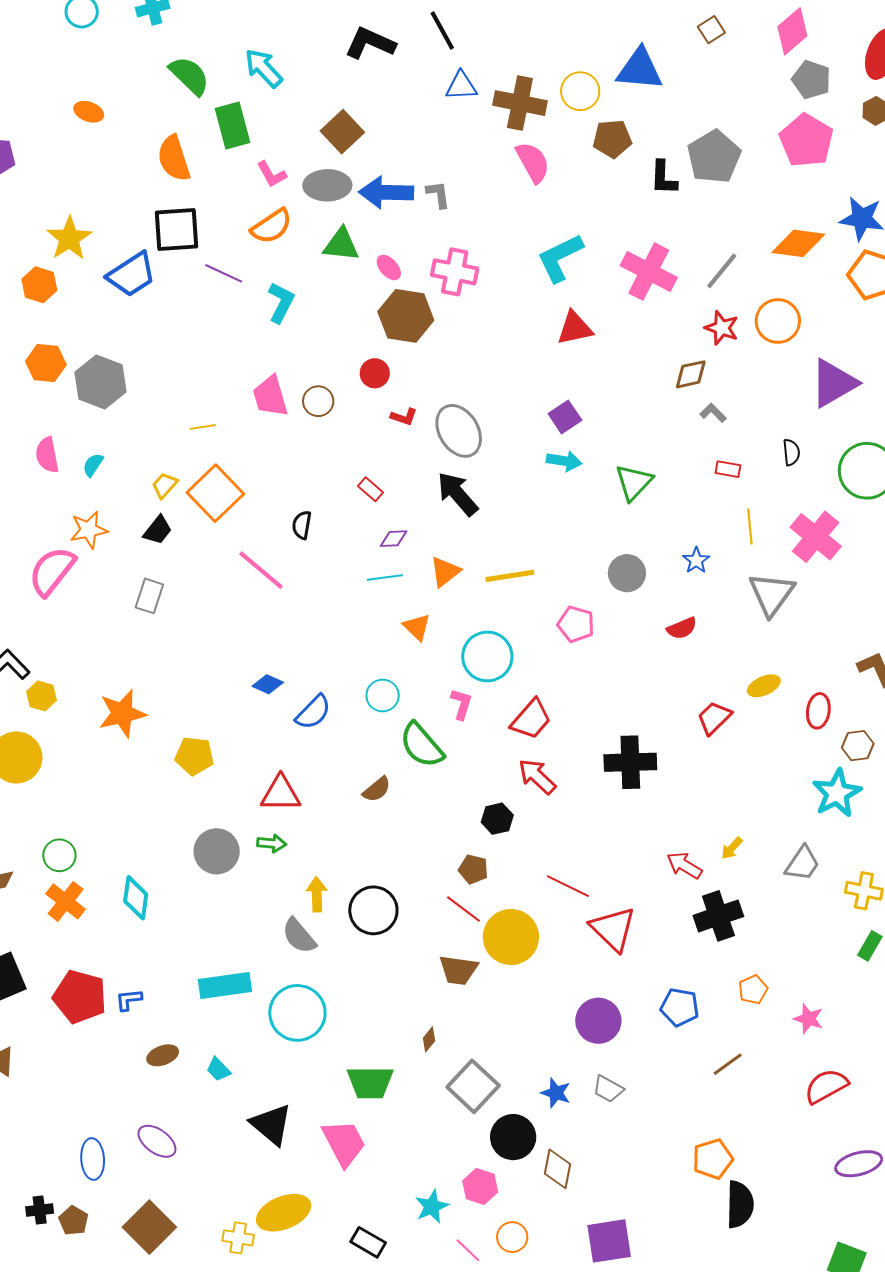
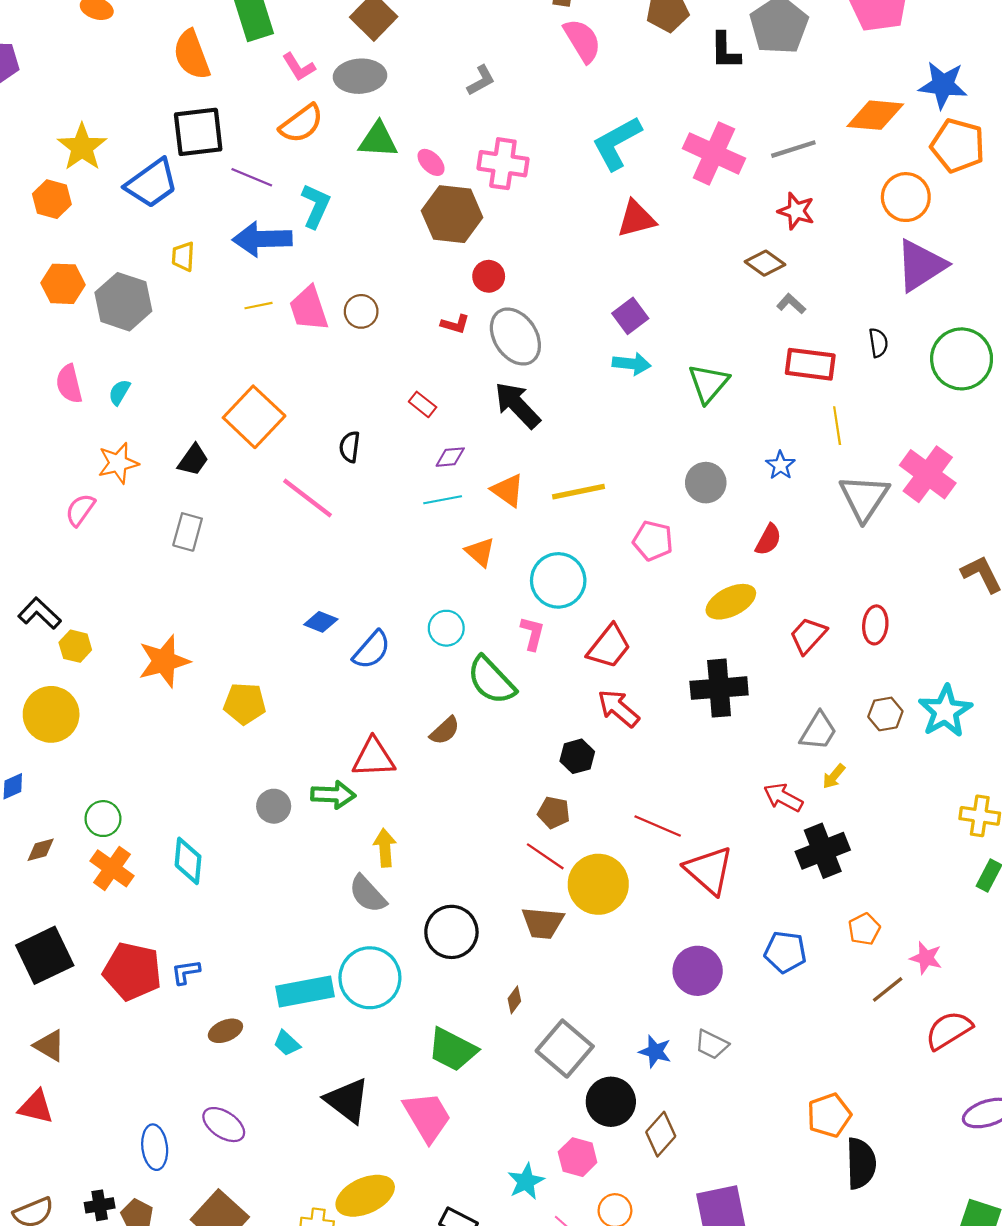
blue arrow: (386, 192) -> (262, 239), moved
gray L-shape: (438, 194) -> (481, 80), turned 72
gray line: (722, 271) -> (793, 149), turned 36
orange circle: (778, 321) -> (906, 197), moved
red circle: (375, 373) -> (489, 276), moved
brown diamond: (691, 374) -> (765, 263), turned 51
yellow line: (203, 427) -> (259, 306), moved
red rectangle: (728, 469) -> (810, 364), size x1.8
yellow trapezoid: (165, 485) -> (183, 256), moved, turned -36
pink cross: (816, 537) -> (928, 474), moved
pink semicircle: (52, 571) -> (80, 510), size x0.6
orange triangle: (445, 572) -> (508, 490), turned -44
red semicircle: (682, 628) -> (768, 540), turned -36
yellow ellipse: (764, 686) -> (731, 602), moved, size x1.4
red ellipse: (818, 711) -> (875, 625), moved
brown hexagon: (858, 746) -> (885, 714), moved
red triangle: (281, 794) -> (374, 758), moved
green arrow: (272, 843) -> (333, 795), size x1.4
gray circle: (217, 851) -> (274, 806), size x0.7
gray trapezoid: (802, 864) -> (818, 731), moved
black circle: (373, 910) -> (451, 932), moved
cyan rectangle: (225, 986) -> (305, 992), moved
brown line: (728, 1064) -> (888, 989), moved
green trapezoid: (370, 1082) -> (453, 1050), turned 30
brown diamond: (558, 1169) -> (661, 1134), turned 33

